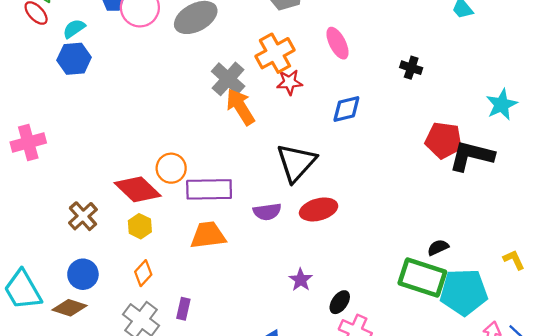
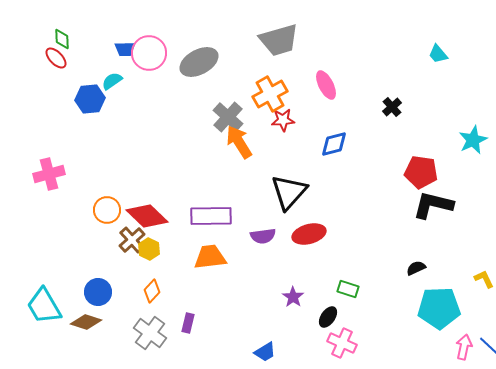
cyan semicircle: (74, 29) -> (112, 81), moved
black cross: (411, 68) -> (392, 107), turned 30
black L-shape: (471, 156) -> (433, 205), moved
orange circle: (171, 168) -> (107, 210), moved
brown cross: (83, 216) -> (132, 240), moved
green rectangle: (422, 278) -> (348, 289), moved, size x0.5

